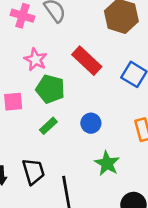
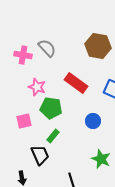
blue circle: (91, 123) -> (93, 121), moved
black trapezoid: (33, 171) -> (40, 155), moved

